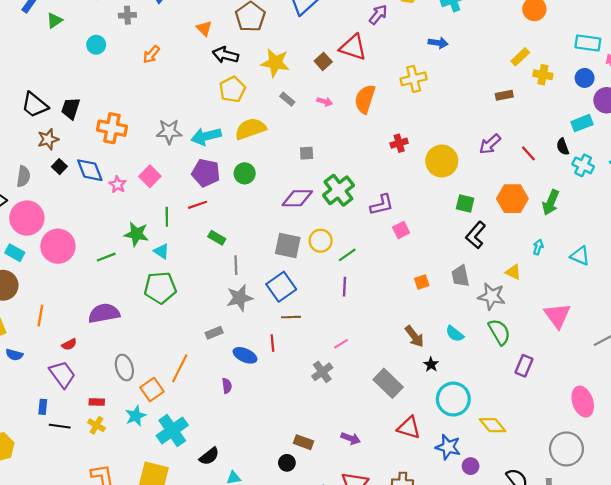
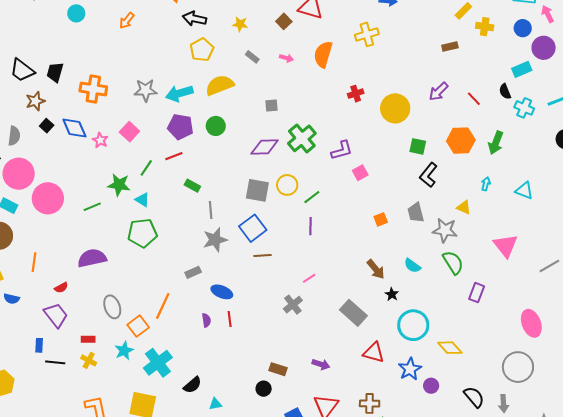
yellow star: (275, 63) -> (240, 24), size x0.6
green line: (167, 217) -> (146, 168), turned 36
red line: (272, 343) -> (230, 319), moved
blue star: (448, 447) -> (410, 369), turned 30

